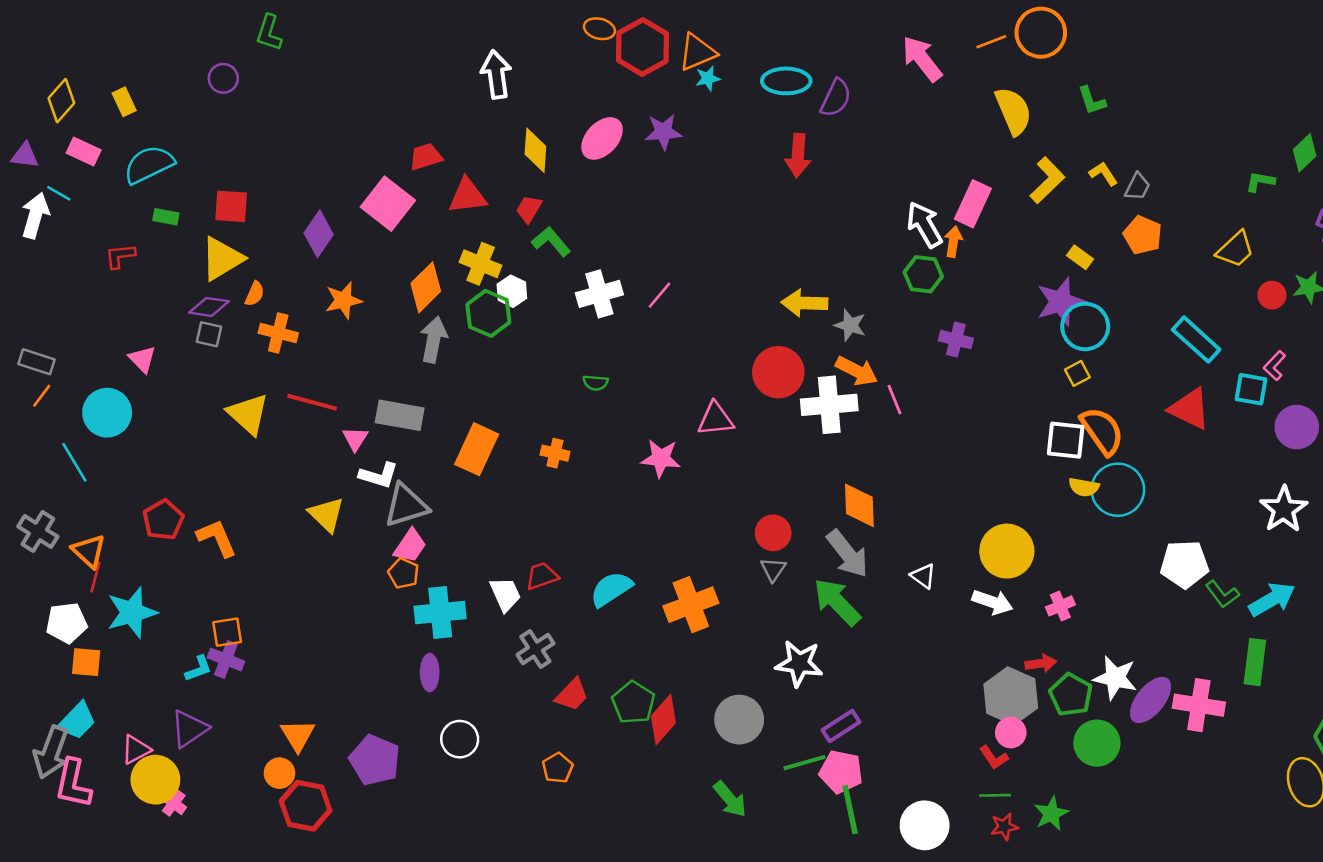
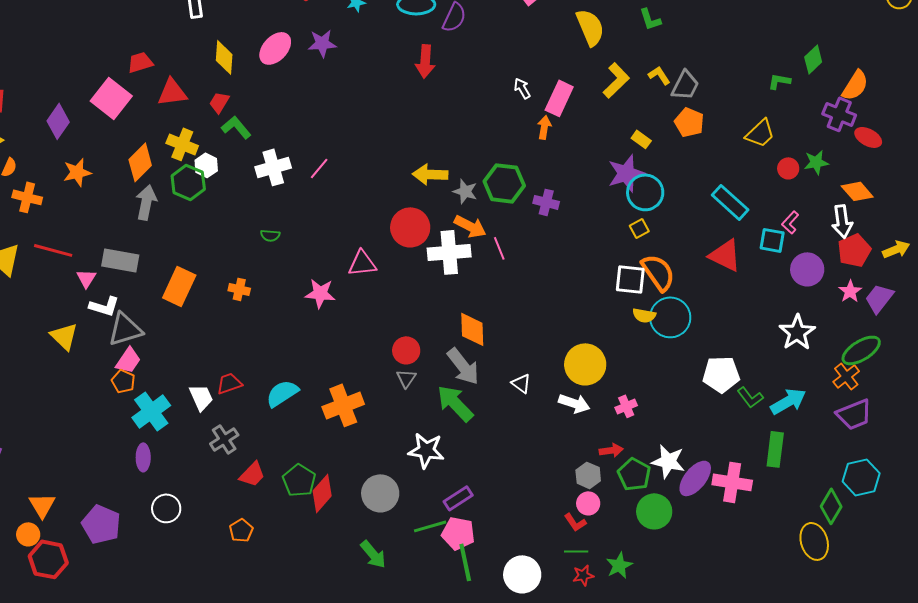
gray trapezoid: (1137, 187) -> (685, 85), size x1.4
white arrow: (925, 225) -> (522, 88), moved, size x0.6
green hexagon: (923, 274) -> (504, 183), moved, size x1.4
cyan cross: (440, 612) -> (151, 411), turned -30
gray hexagon: (1011, 696) -> (588, 475), size x0.6

